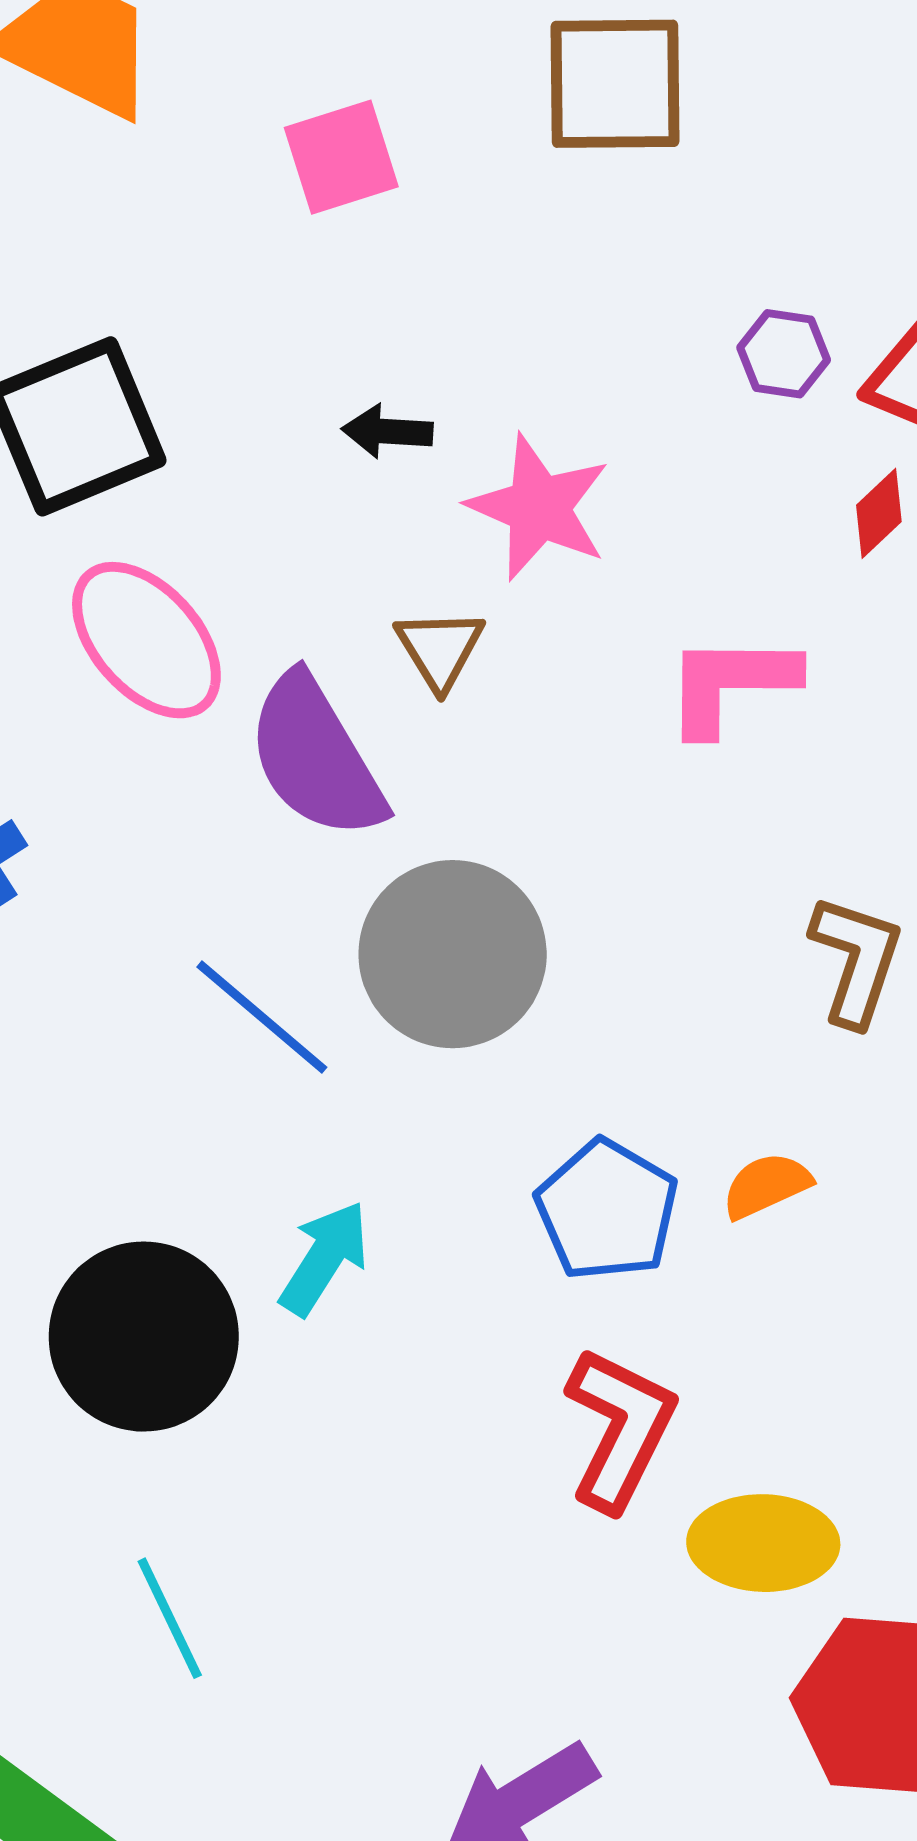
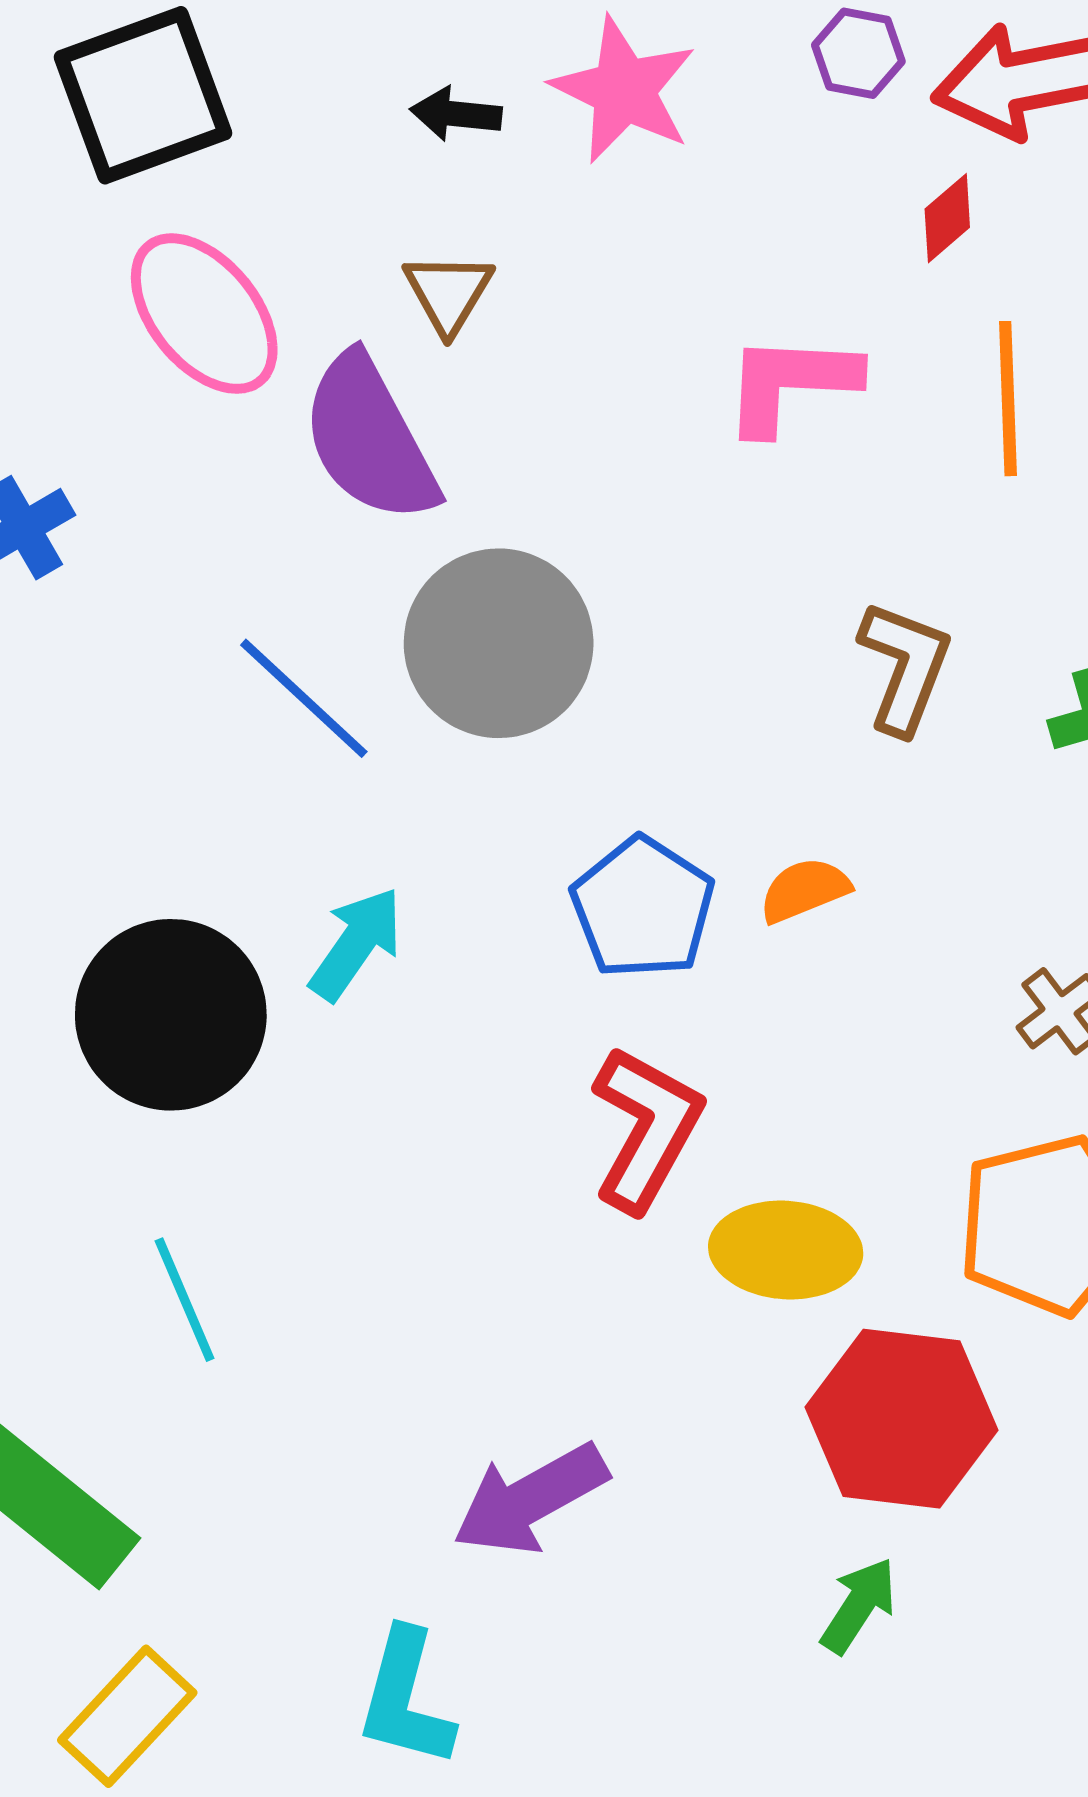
pink star: (539, 508) -> (624, 90), moved
brown triangle: (440, 649) -> (448, 293), moved

